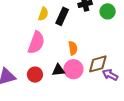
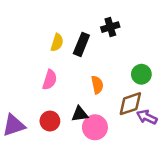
green circle: (108, 11) -> (141, 74), moved
pink semicircle: (36, 43) -> (50, 80), size x0.7
pink circle: (73, 69) -> (95, 127), moved

